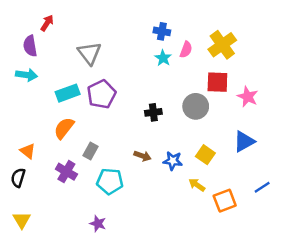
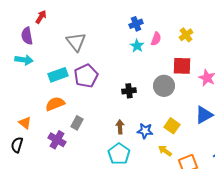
blue cross: (162, 31) -> (136, 24), turned -32
yellow cross: (222, 45) -> (186, 35), size x0.6
orange semicircle: (64, 128) -> (55, 104), turned 30
brown arrow: (143, 156) -> (120, 127), turned -112
cyan pentagon: (110, 181) -> (119, 154), moved, turned 30

